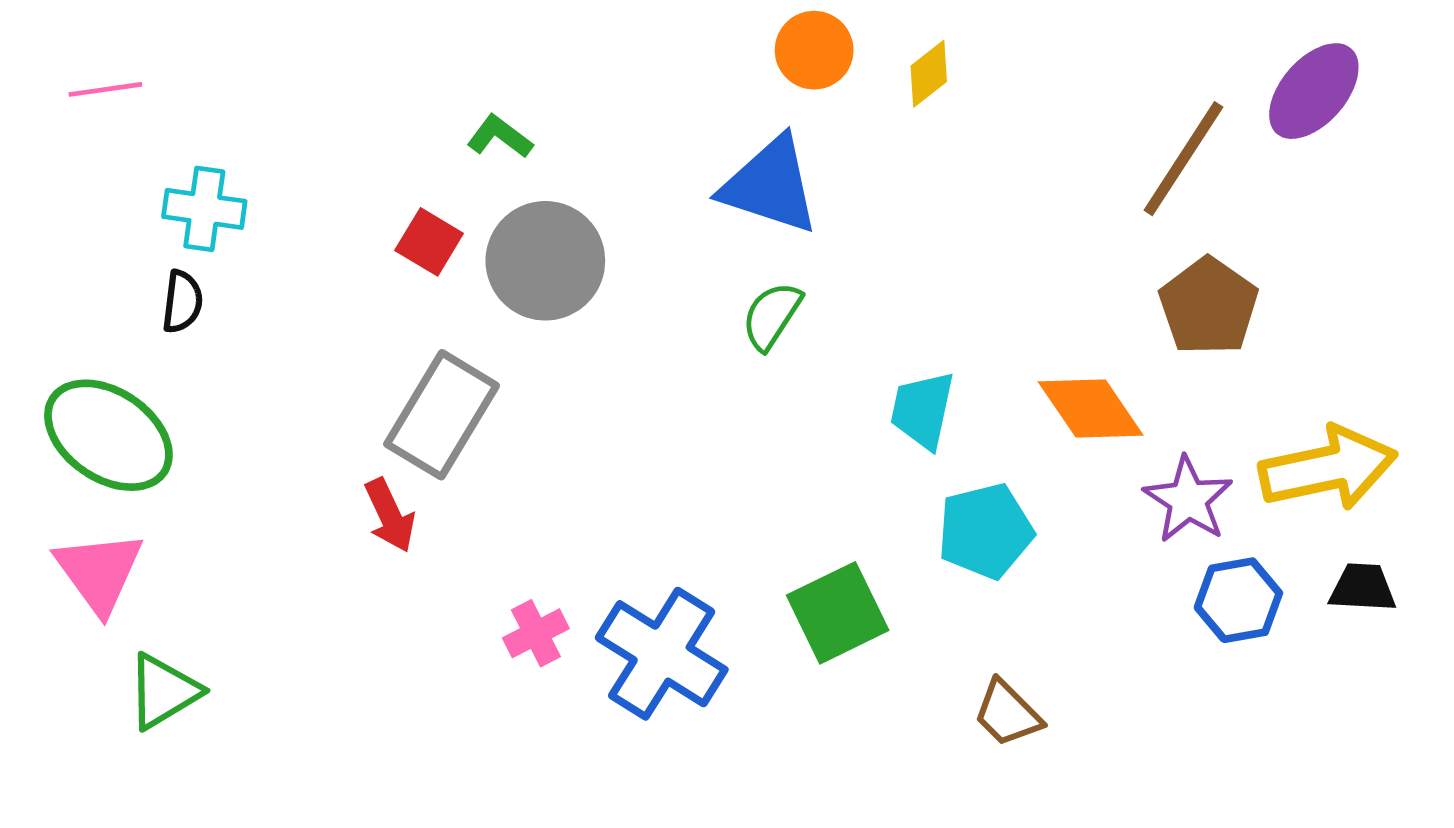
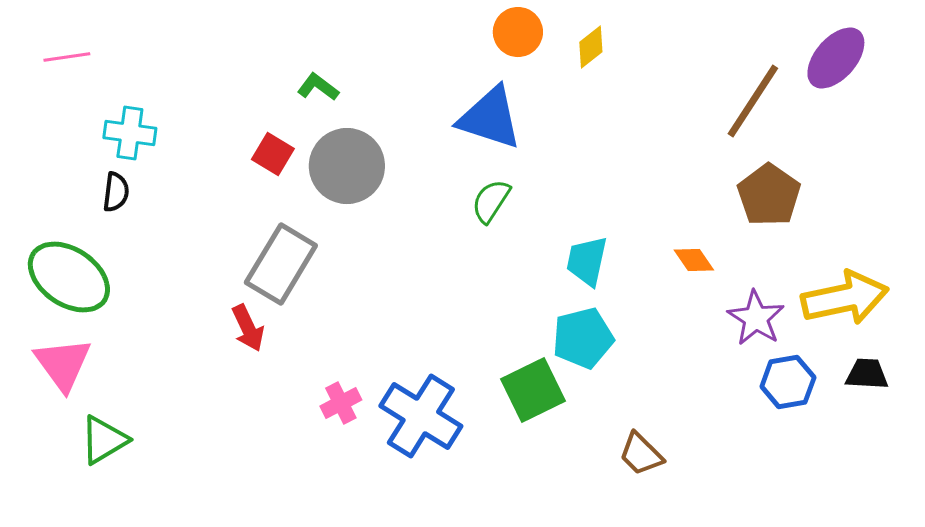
orange diamond: (1091, 408) -> (694, 260), size x0.6
cyan pentagon: (985, 531) -> (583, 338), moved

